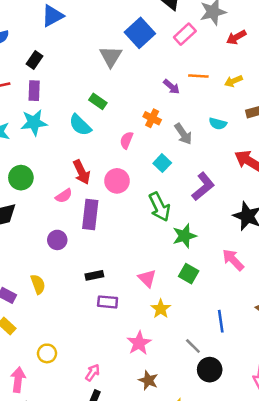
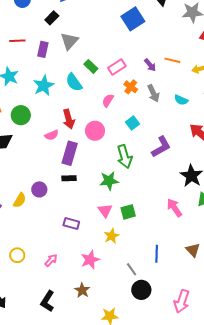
pink rectangle: (185, 34) -> (117, 67), moved
gray triangle: (111, 57) -> (69, 41), moved
black rectangle: (35, 60) -> (52, 18), moved
cyan star: (34, 123) -> (44, 86), moved, turned -30
gray arrow: (183, 134) -> (153, 93), moved
green star: (184, 236) -> (109, 181), moved
purple circle: (57, 240) -> (39, 189), moved
green square: (189, 274) -> (128, 212), moved, turned 35
black rectangle: (94, 275) -> (69, 178), moved
yellow semicircle: (38, 284) -> (20, 200), turned 42
pink arrow: (93, 373) -> (51, 260), moved
brown star: (148, 380) -> (82, 290), moved

